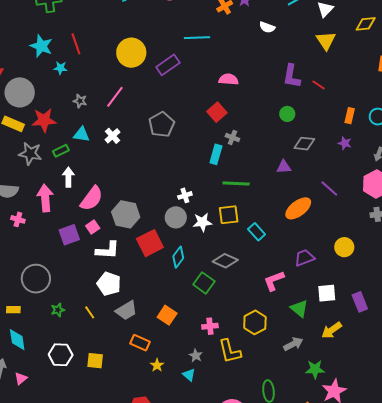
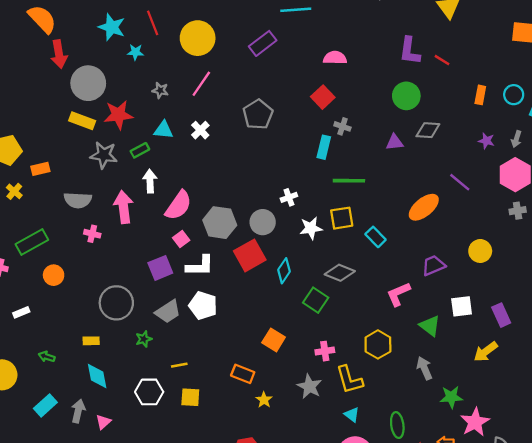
yellow circle: (131, 53) -> (198, 38), moved
green circle: (287, 114) -> (406, 96), size x1.5
purple star: (345, 143) -> (486, 141), moved
purple triangle: (284, 167) -> (395, 142), moved
gray circle: (176, 217) -> (263, 222), moved
purple square: (69, 235) -> (160, 268), moved
gray trapezoid: (126, 310) -> (168, 312), moved
yellow line: (90, 312) -> (179, 365), moved, turned -64
yellow arrow: (332, 330) -> (486, 352), moved
gray arrow: (293, 344) -> (424, 368), turned -84
gray star: (196, 356) -> (309, 386), size x1.5
cyan triangle: (189, 375) -> (352, 415), moved

